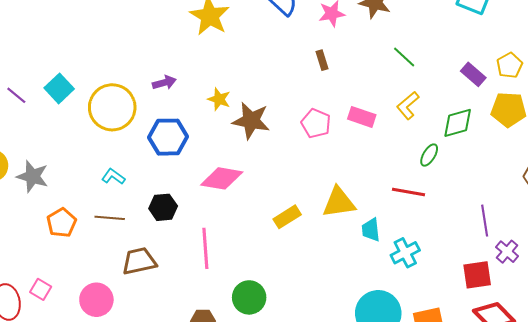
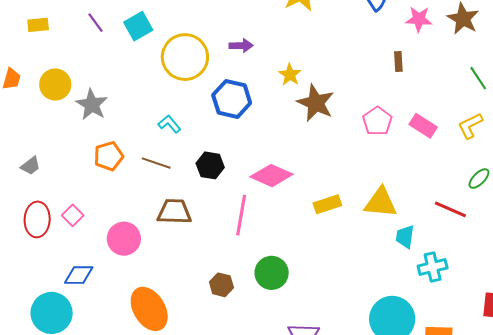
pink diamond: (222, 178) -> (272, 176), moved

